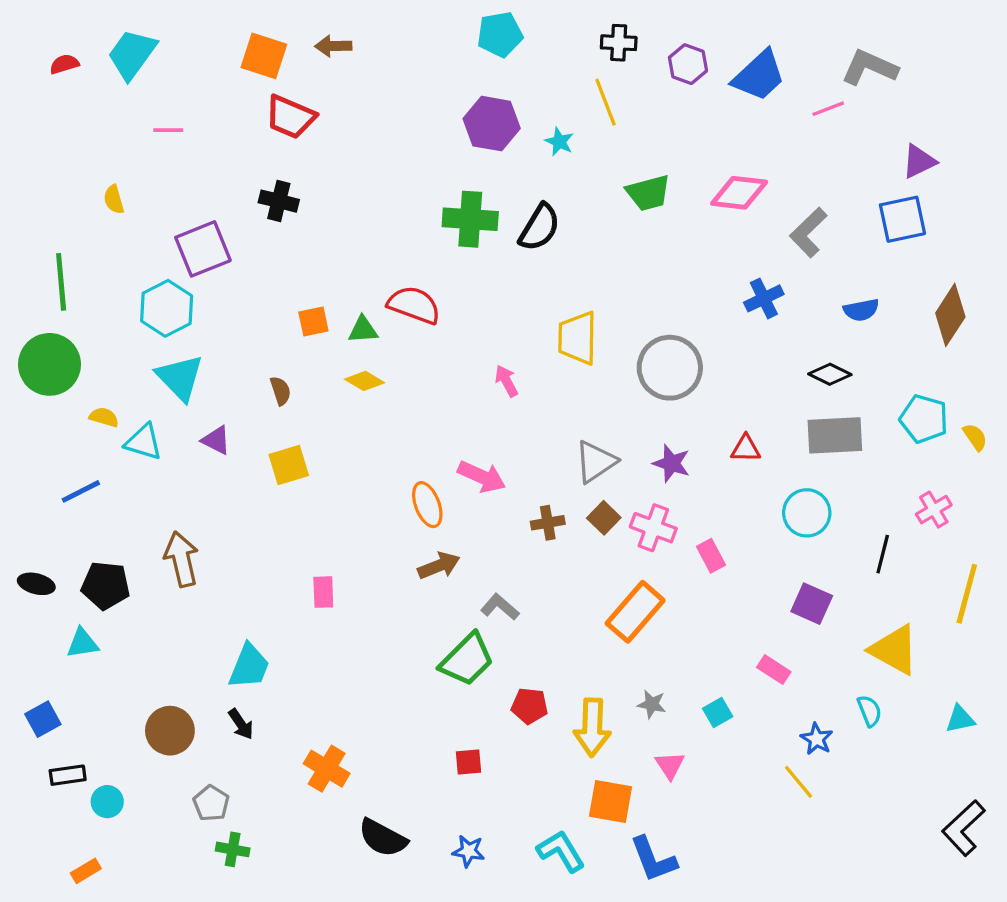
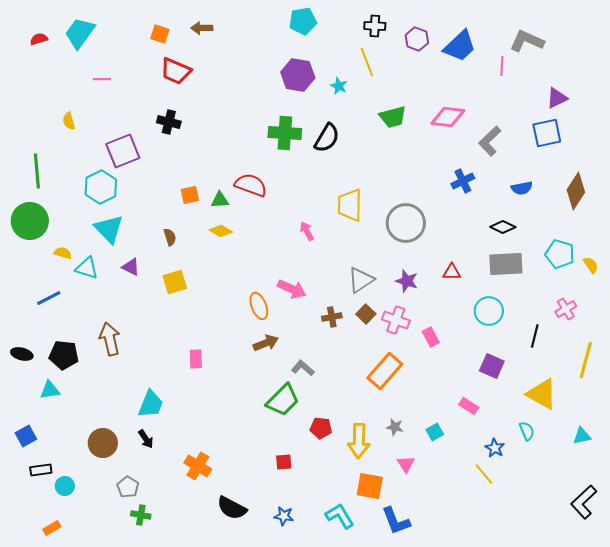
orange square: (264, 56) -> (160, 34), size x0.7
pink line: (828, 109) -> (502, 66), turned -66

